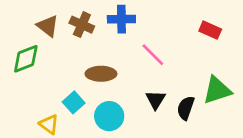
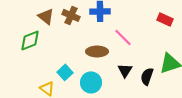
brown ellipse: (101, 74) -> (97, 51), moved

